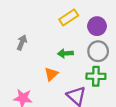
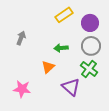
green cross: (96, 76) -> (89, 69), turned 36

